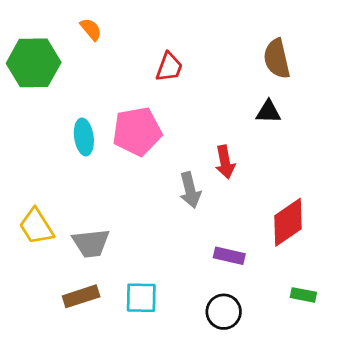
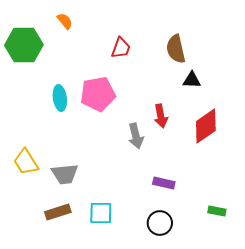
brown semicircle: (277, 59) -> (176, 49), moved
red diamond: (288, 222) -> (206, 126), moved

